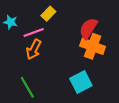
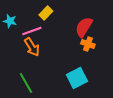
orange cross: (93, 46) -> (88, 44), size x0.6
orange arrow: (34, 49) -> (32, 47), turned -60

